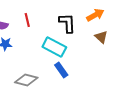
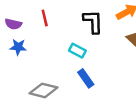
cyan rectangle: (54, 47) -> (77, 51), size x0.6

